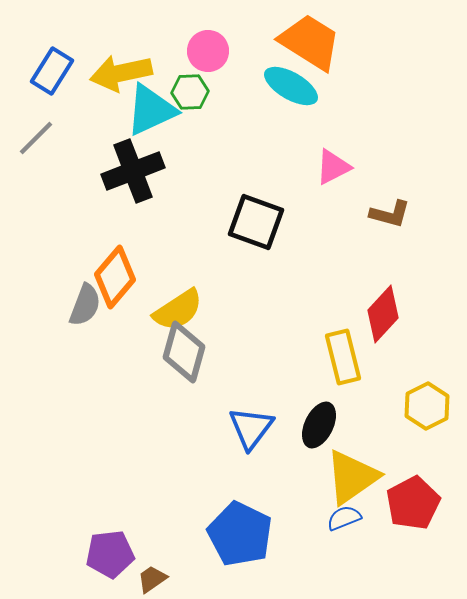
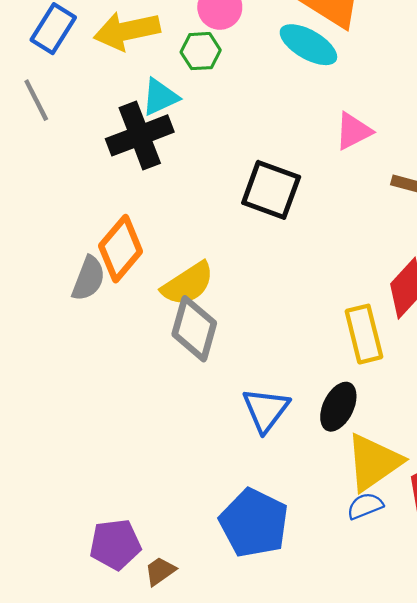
cyan triangle: (151, 110) -> (160, 97), moved, size x0.7
gray line: (36, 138) -> (36, 100), turned -72

